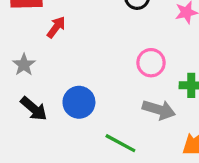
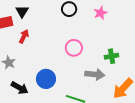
pink circle: (151, 63) -> (74, 48), moved

